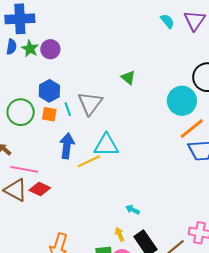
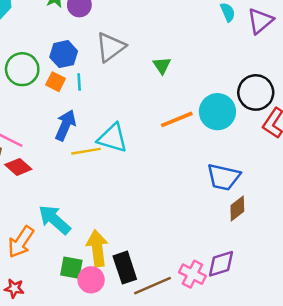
gray triangle: (90, 103) -> (111, 47), moved
orange line: (192, 129) -> (177, 119), moved
cyan arrow: (133, 210) -> (55, 220), moved, size x2.0
yellow arrow: (120, 234) -> (97, 248), size x2.0

